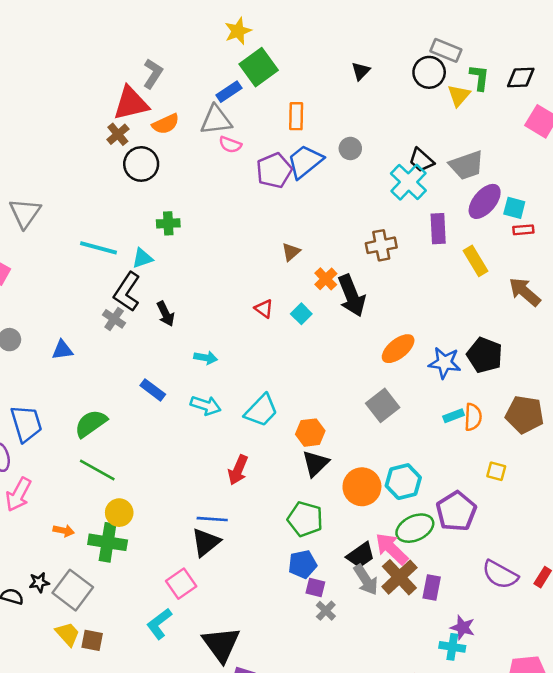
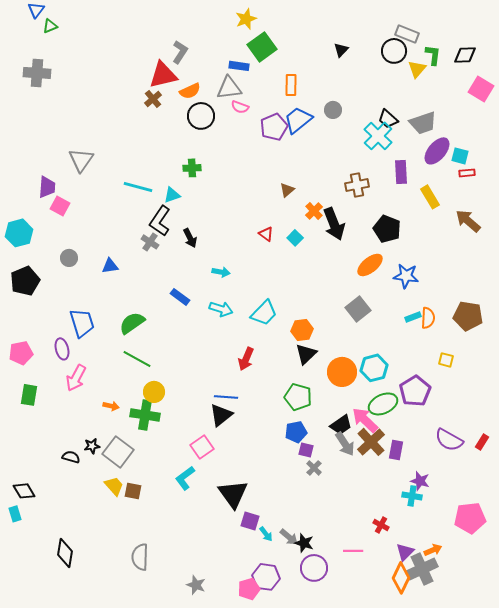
blue rectangle: (229, 92) -> (239, 66), turned 42
black circle: (141, 164) -> (201, 116), moved
black pentagon: (485, 355) -> (387, 229), moved

